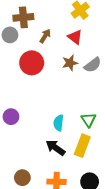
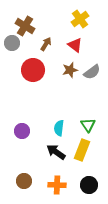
brown cross: (23, 17) -> (25, 26), turned 36
purple circle: (11, 117) -> (22, 131), moved

